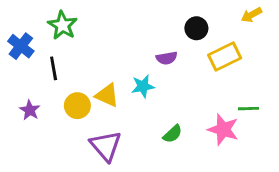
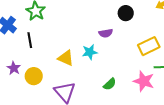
yellow rectangle: (225, 57) -> (149, 46), moved
yellow circle: (77, 106) -> (34, 76), moved

